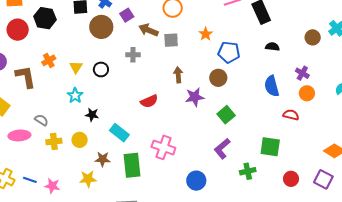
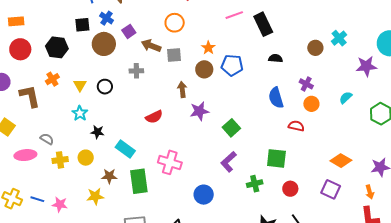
black hexagon: (45, 18) -> (57, 47), moved
brown circle: (218, 78) -> (204, 69), moved
red circle: (291, 179) -> (290, 189), moved

